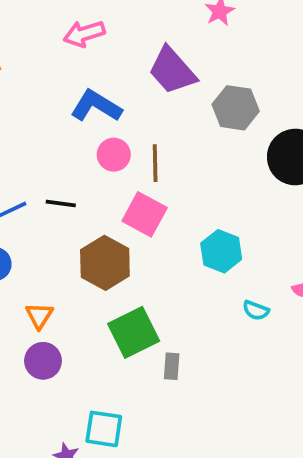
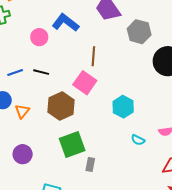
pink circle: (114, 155) -> (39, 37), moved
orange triangle: (39, 316) -> (22, 111), moved

